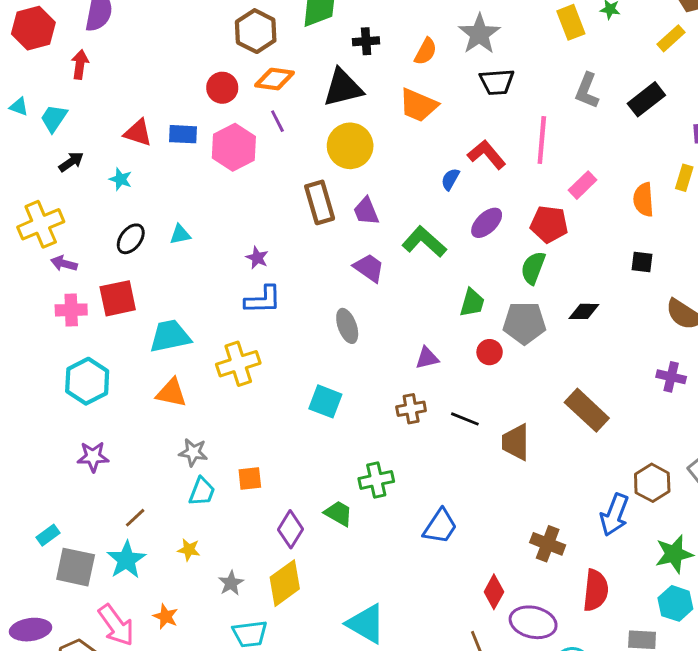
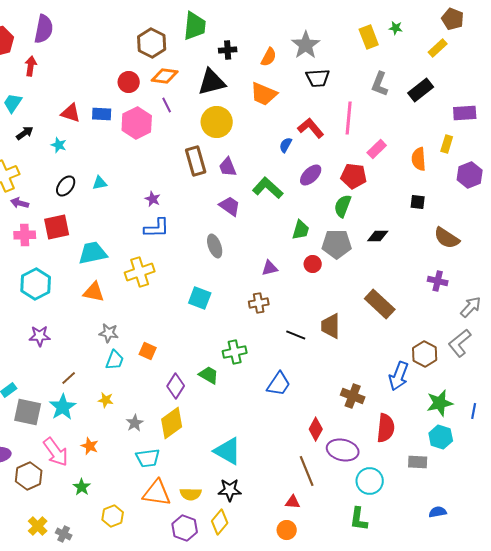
black line: (465, 419) -> (296, 335), moved
orange square: (250, 478) -> (148, 351), turned 30

